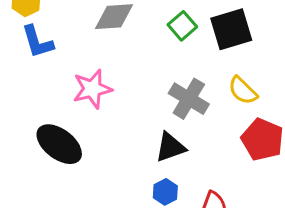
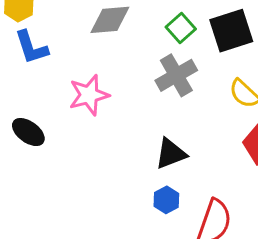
gray cross: (189, 99) -> (176, 75), moved, turned 30
black ellipse: (59, 144) -> (28, 132), moved, size x0.7

